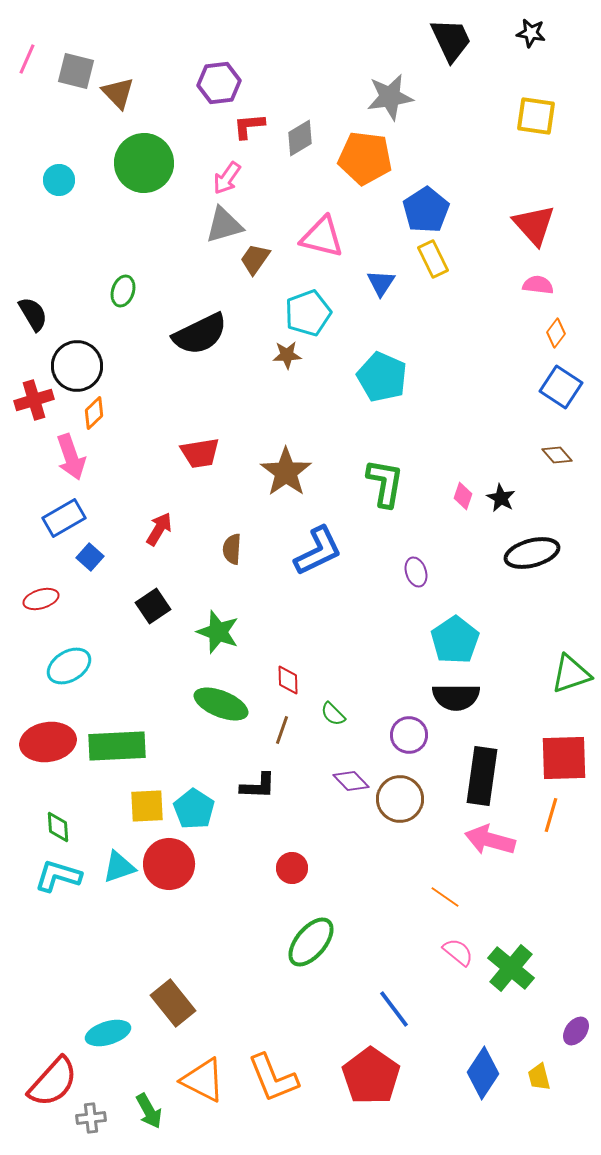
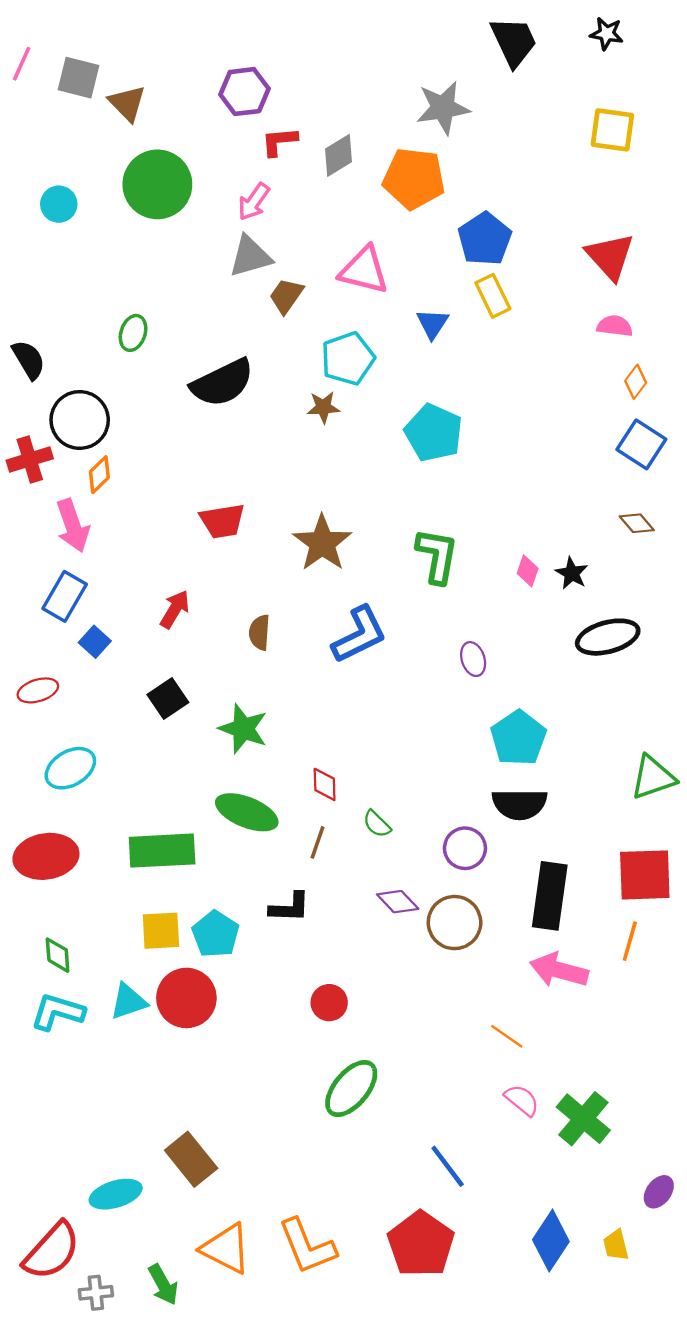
blue rectangle: (64, 518) -> (65, 596), turned -30
green rectangle: (117, 746) -> (162, 851), moved

